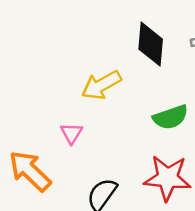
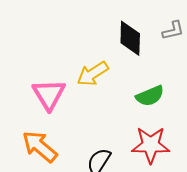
pink triangle: (72, 133) -> (49, 94), moved, size x1.8

